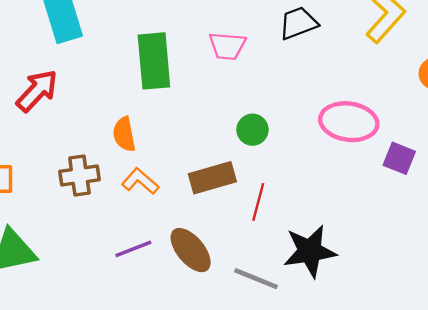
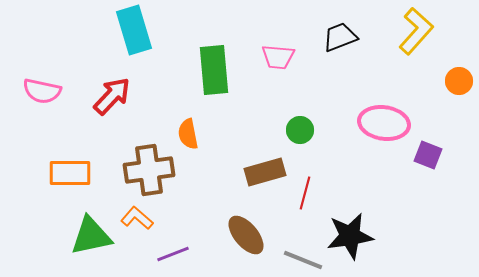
brown cross: (79, 176) -> (149, 170), size x1.4
orange L-shape: (140, 181) -> (137, 218), moved
purple line: (133, 249) -> (173, 254), moved

